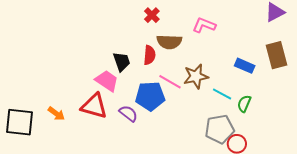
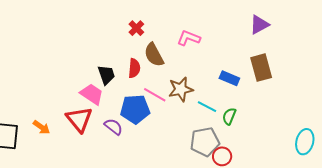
brown semicircle: (169, 42) -> (154, 55), turned 60
red triangle: (94, 106) -> (79, 119), turned 36

